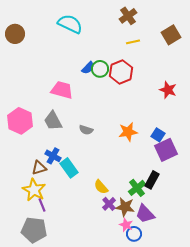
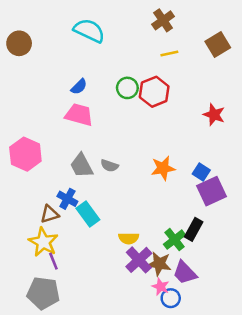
blue semicircle: (88, 68) -> (79, 87), moved
gray trapezoid: (53, 121) -> (81, 166), moved
yellow semicircle: (101, 187) -> (129, 238), turned -49
purple cross: (109, 204) -> (139, 260), size x1.5

